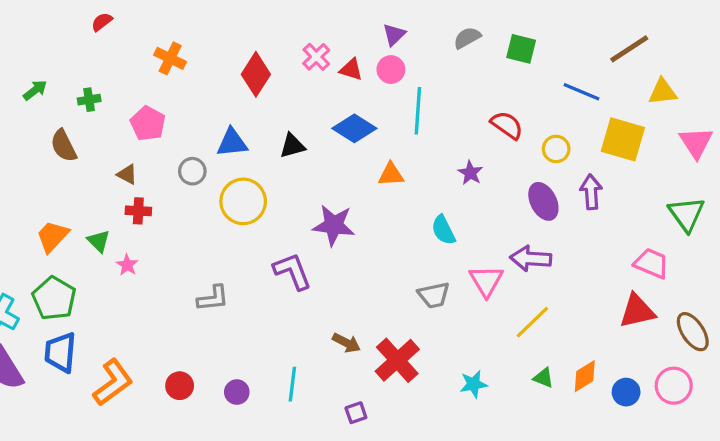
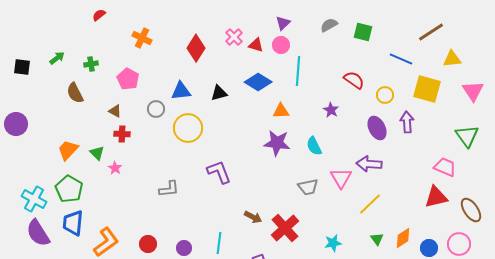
purple star: (334, 225) -> (277, 143), moved
green triangle: (543, 378) -> (377, 239), turned 32

